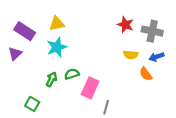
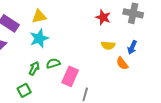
gray cross: (152, 31) -> (133, 13), moved
blue arrow: (157, 57) -> (132, 47), turned -48
green square: (32, 104) -> (24, 90), moved, turned 32

